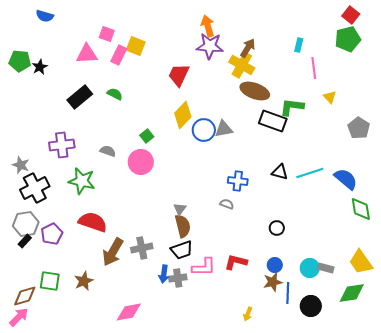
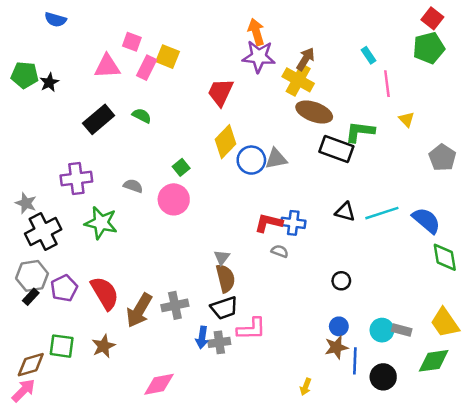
cyan rectangle: (299, 45) -> (368, 55), turned -48
red semicircle: (93, 222) -> (105, 293), moved, turned 40
red L-shape: (236, 262) -> (269, 223), moved

